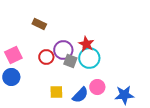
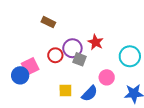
pink square: (13, 55) -> (30, 66), moved
cyan circle: (89, 58) -> (130, 56), moved
pink circle: (97, 87) -> (107, 77), moved

